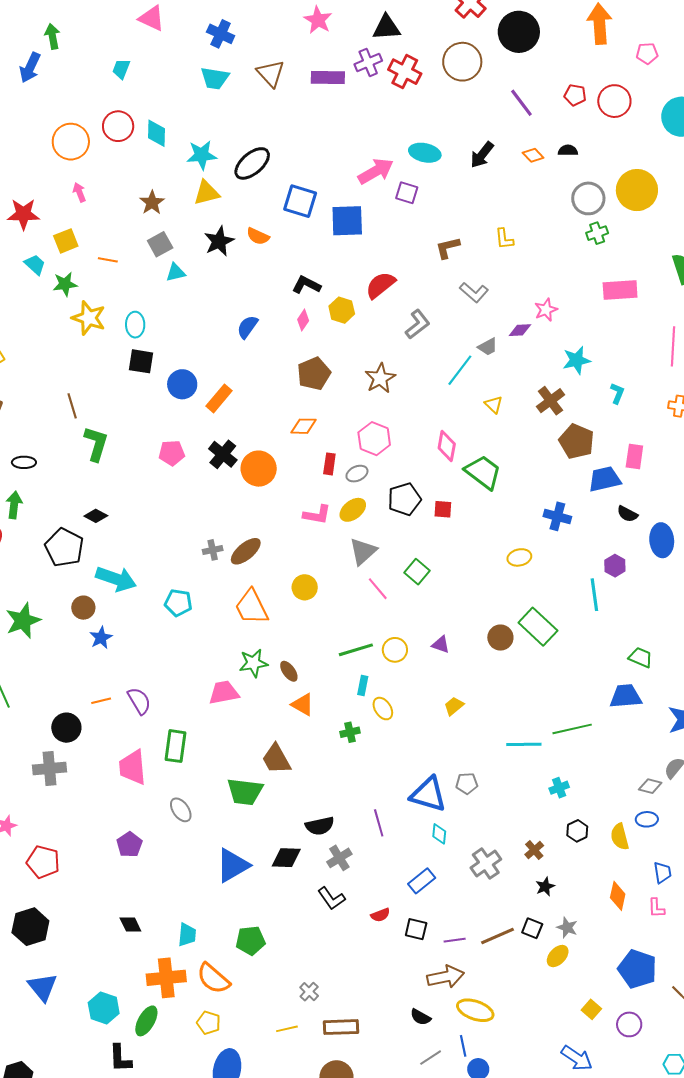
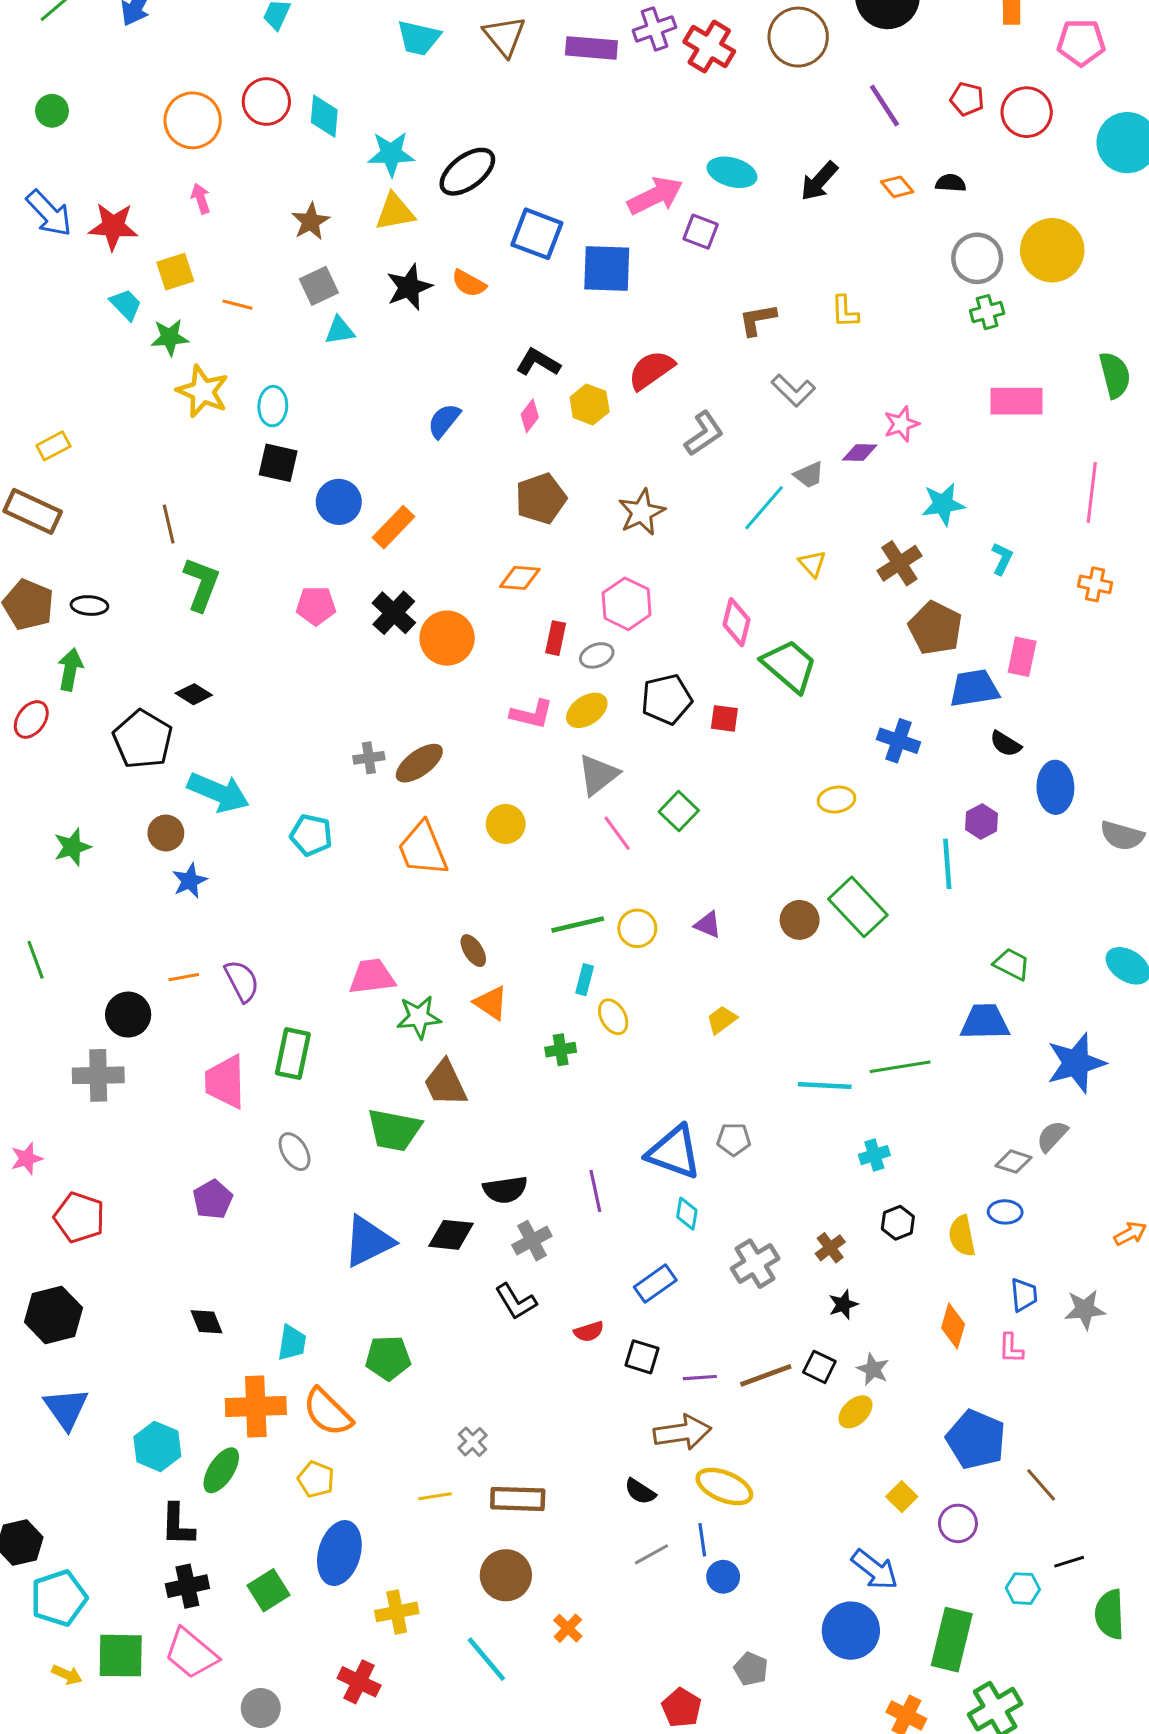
pink pentagon: (647, 53) -> (1081, 43), size x1.4
green star: (23, 621) -> (72, 847), size x0.7
green star: (253, 663) -> (419, 1017), moved

